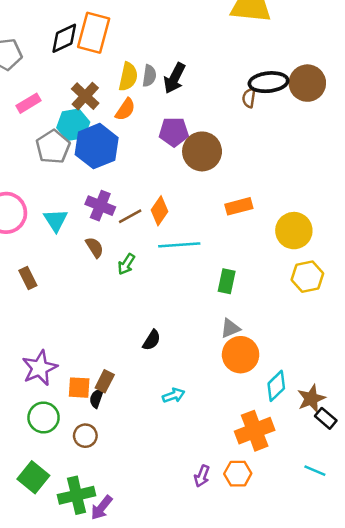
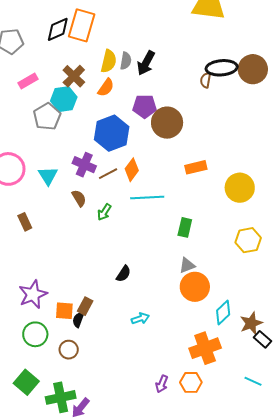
blue hexagon: (97, 146) -> (112, 133), moved
yellow hexagon: (307, 277) -> (248, 240), moved

